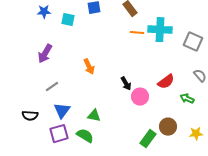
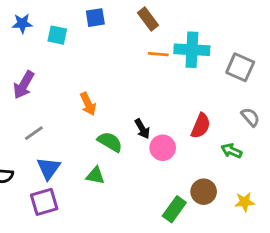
red semicircle: (166, 82) -> (201, 126), turned -30
green semicircle: (85, 136) -> (110, 142), moved

